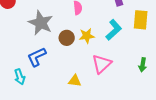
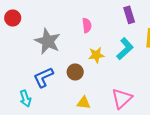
brown circle: (67, 38) -> (75, 72), moved
pink triangle: (102, 64) -> (122, 98), moved

